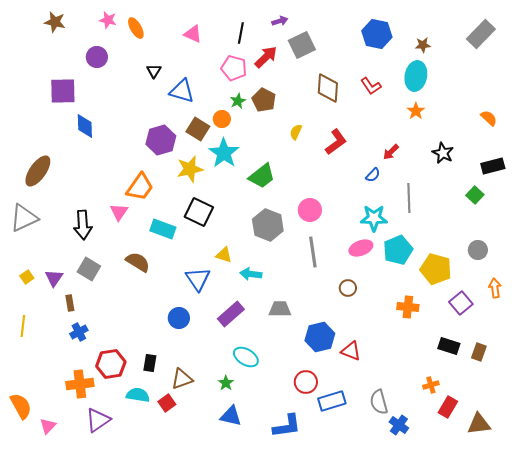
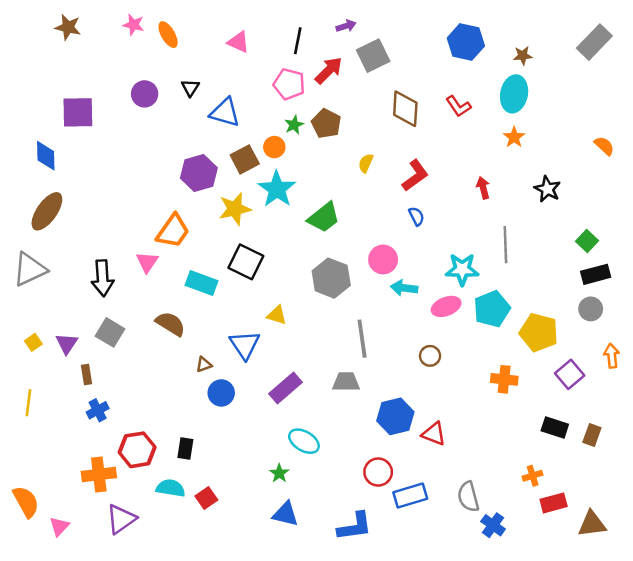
purple circle: (97, 57) -> (145, 94), moved
blue diamond: (85, 126) -> (46, 156), moved
brown square: (198, 129) -> (245, 159), turned 30
red arrow: (391, 152) -> (483, 188), turned 120
black rectangle: (493, 166) -> (596, 274), moved
blue semicircle: (373, 175) -> (416, 216), moved, turned -70
gray line: (313, 252) -> (362, 339), moved
cyan arrow: (251, 274) -> (404, 288), moved
brown triangle: (182, 379) -> (204, 365), moved, size x0.6
red rectangle: (448, 407) -> (554, 503), turned 45

